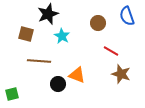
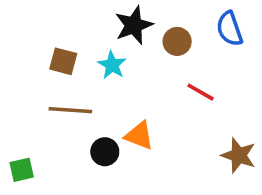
black star: (48, 14) -> (134, 25), moved
brown square: (26, 34) -> (63, 61), moved
brown star: (121, 74) -> (239, 155), moved

